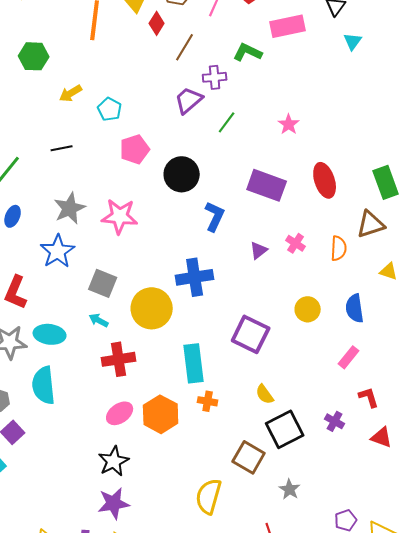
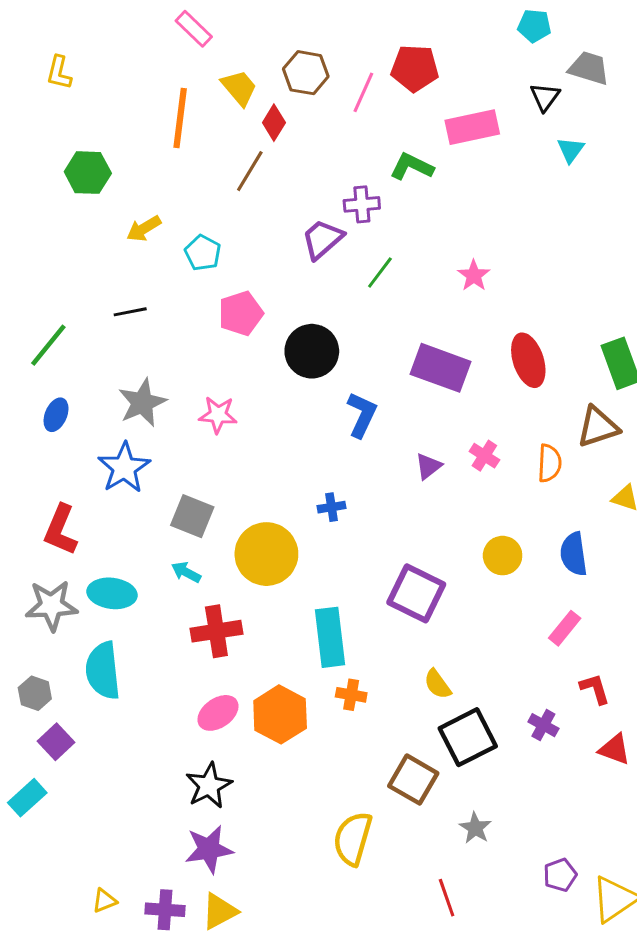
brown line: (185, 47) -> (250, 171), moved
pink star: (120, 216) -> (218, 415), size x0.7
blue cross: (195, 277) -> (332, 507), size x0.5

